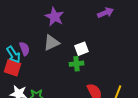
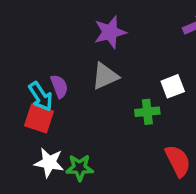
purple star: (54, 17) -> (110, 32), turned 30
white square: (82, 49) -> (173, 86), moved

